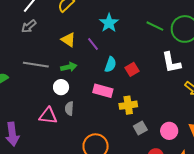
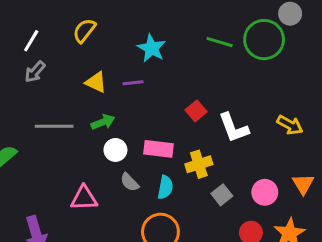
purple line: (93, 44) -> (133, 83), turned -48
white L-shape: (171, 63) -> (234, 128), moved
cyan semicircle: (110, 64) -> (165, 187), moved
white circle: (61, 87) -> (115, 150), moved
gray semicircle: (69, 108) -> (130, 182), moved, turned -40

